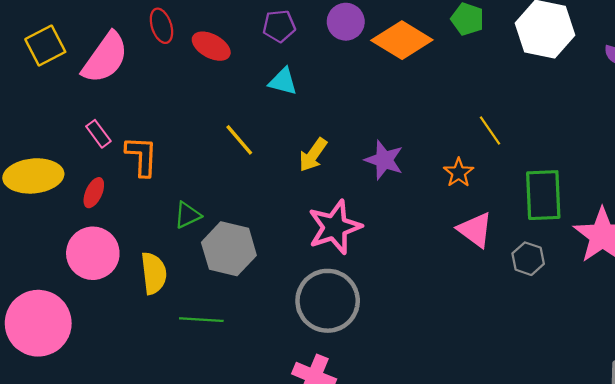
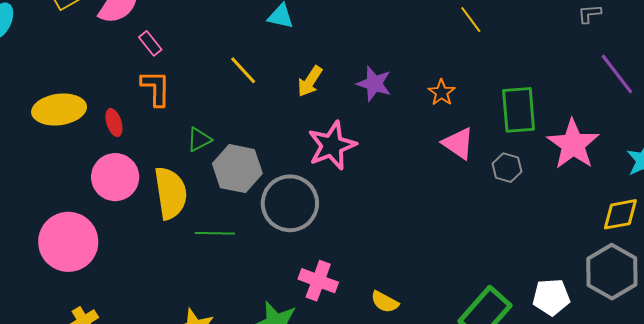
yellow line: (490, 130) -> (471, 20), moved
pink rectangle: (98, 134) -> (150, 43), moved
red ellipse: (94, 193) -> (114, 123), turned -40
yellow semicircle: (154, 273) -> (171, 193), size x1.4
gray circle: (328, 301) -> (290, 203), moved

